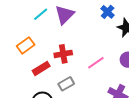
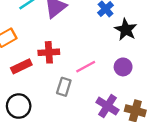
gray rectangle: (66, 84) -> (64, 87), moved, turned -49

